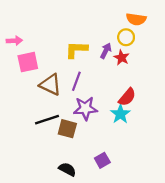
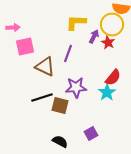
yellow circle: (126, 37) -> (112, 24), size x1.5
yellow L-shape: (76, 50) -> (76, 22), moved
purple line: (76, 81) -> (68, 54), moved

